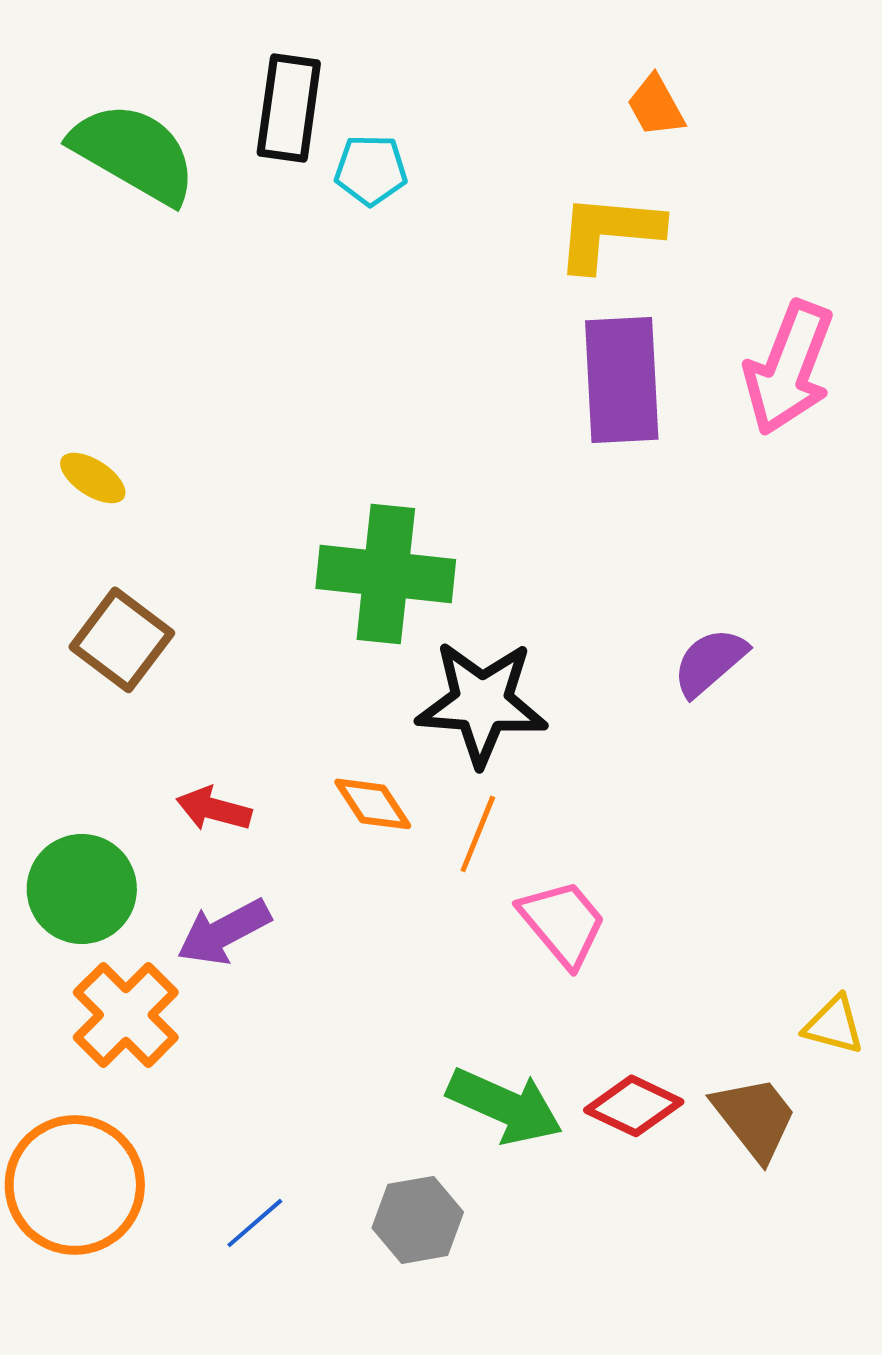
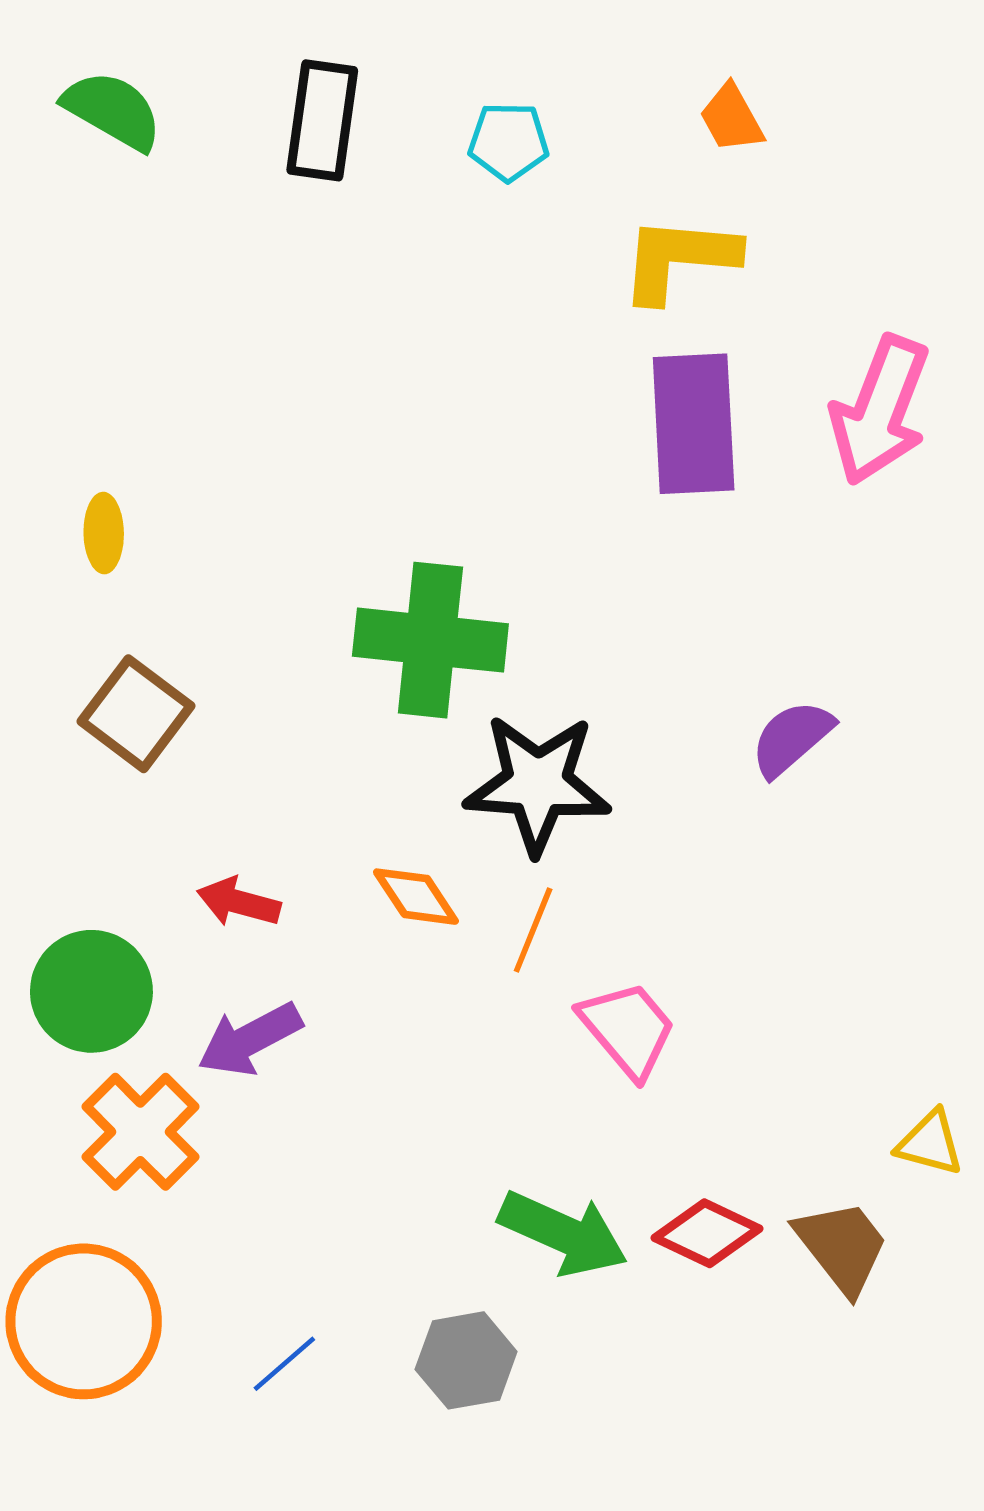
green semicircle: (134, 153) -> (113, 110), moved, size x0.7
cyan pentagon: (371, 170) -> (508, 142), moved
yellow ellipse: (93, 478) -> (104, 533), turned 56

